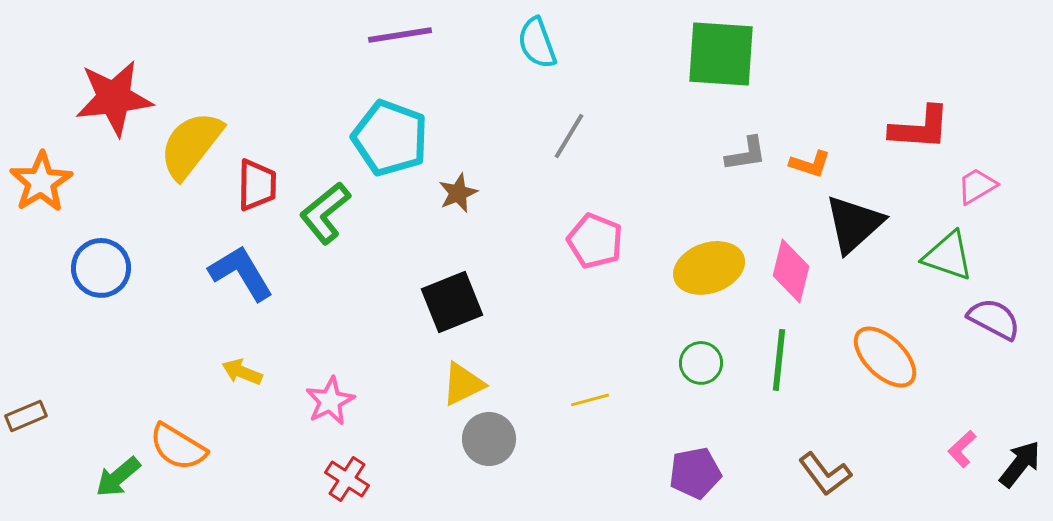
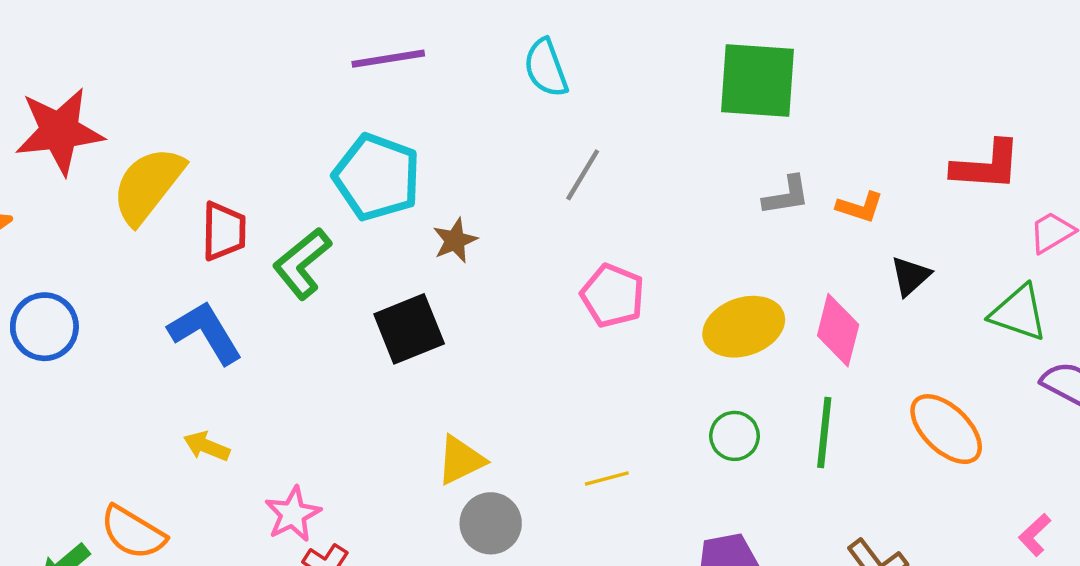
black triangle: (854, 224) -> (910, 276), size x0.6
black square: (452, 302) -> (409, 329), moved
pink star: (330, 401) -> (293, 514), moved

